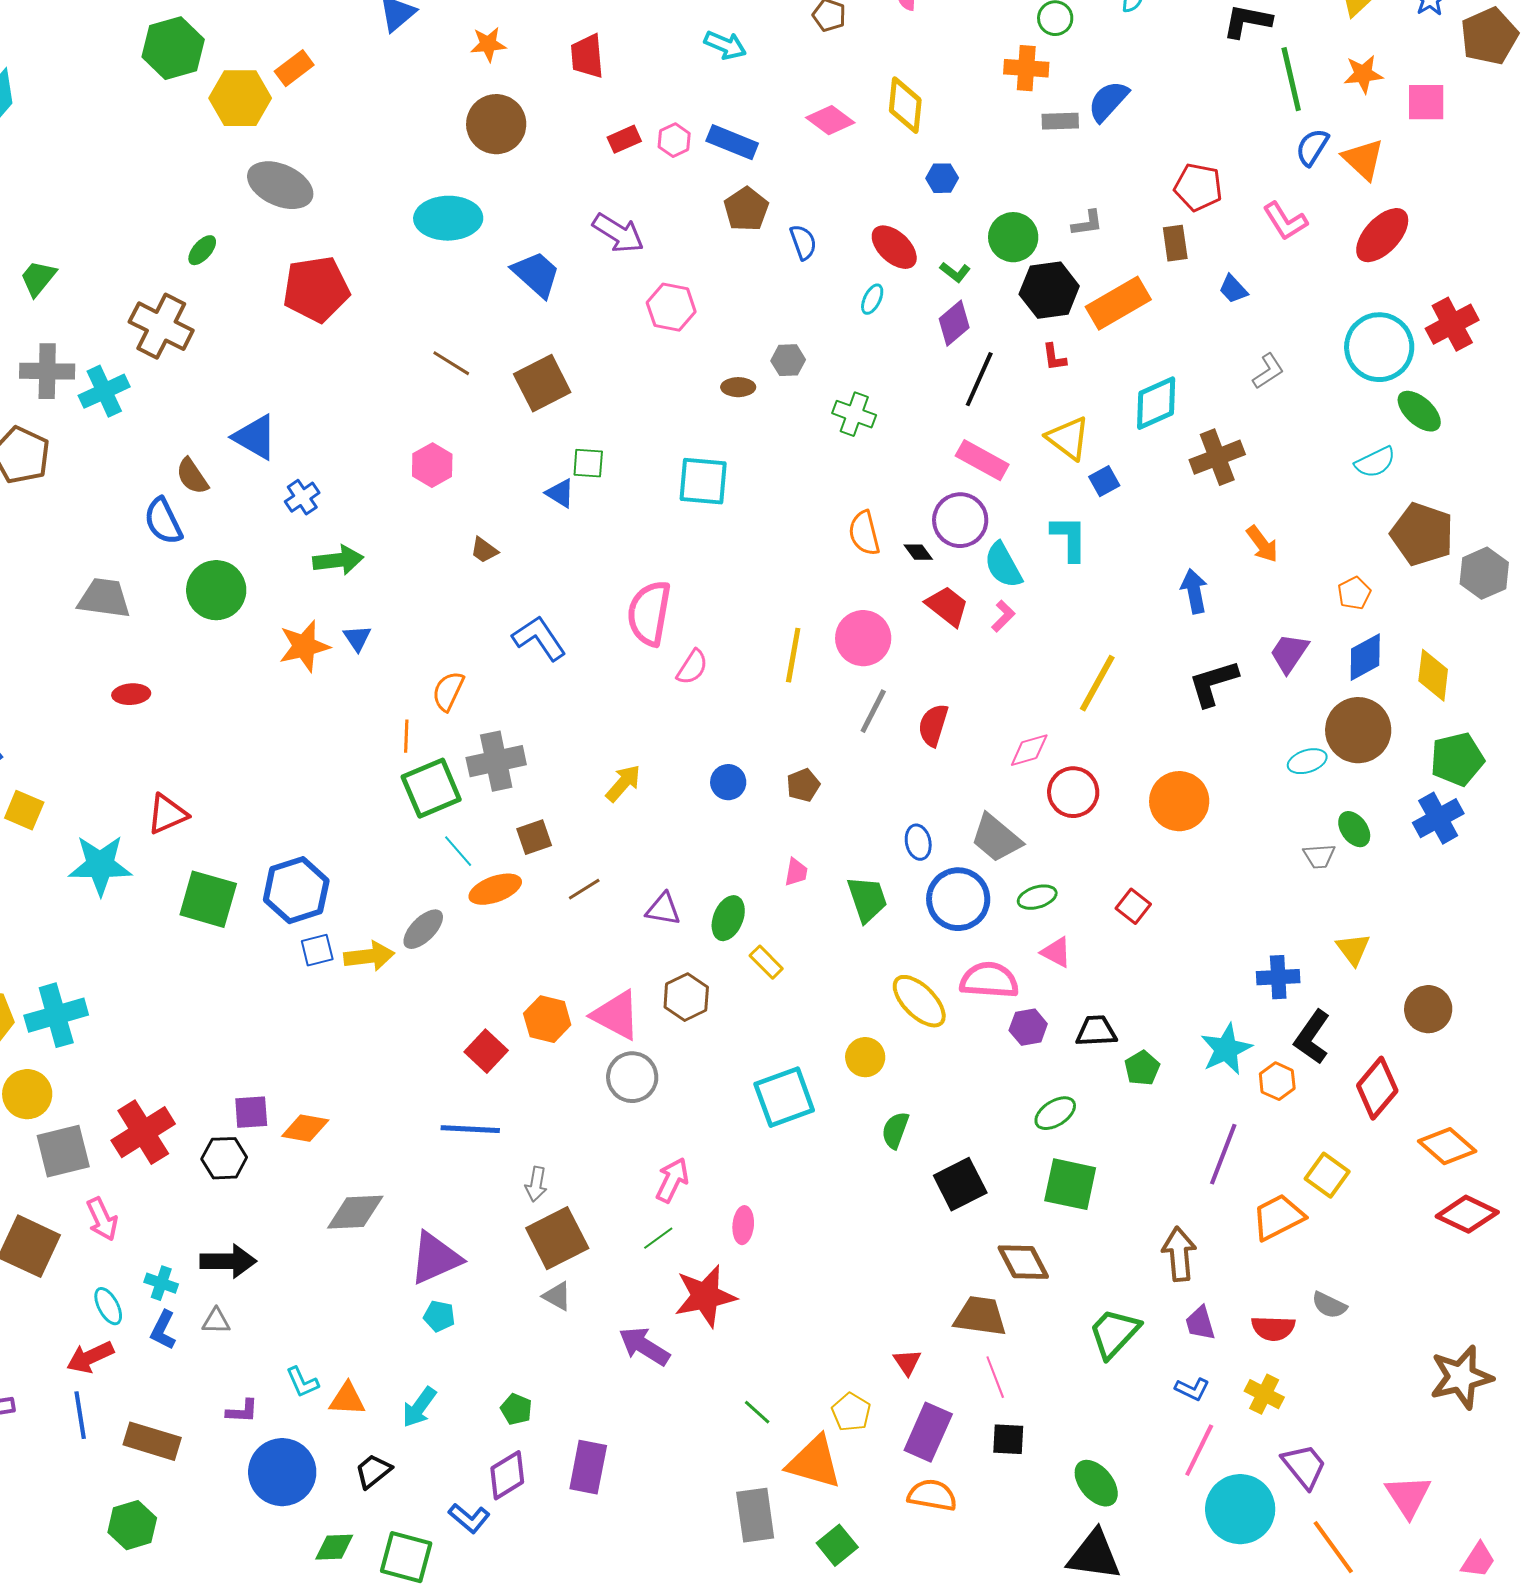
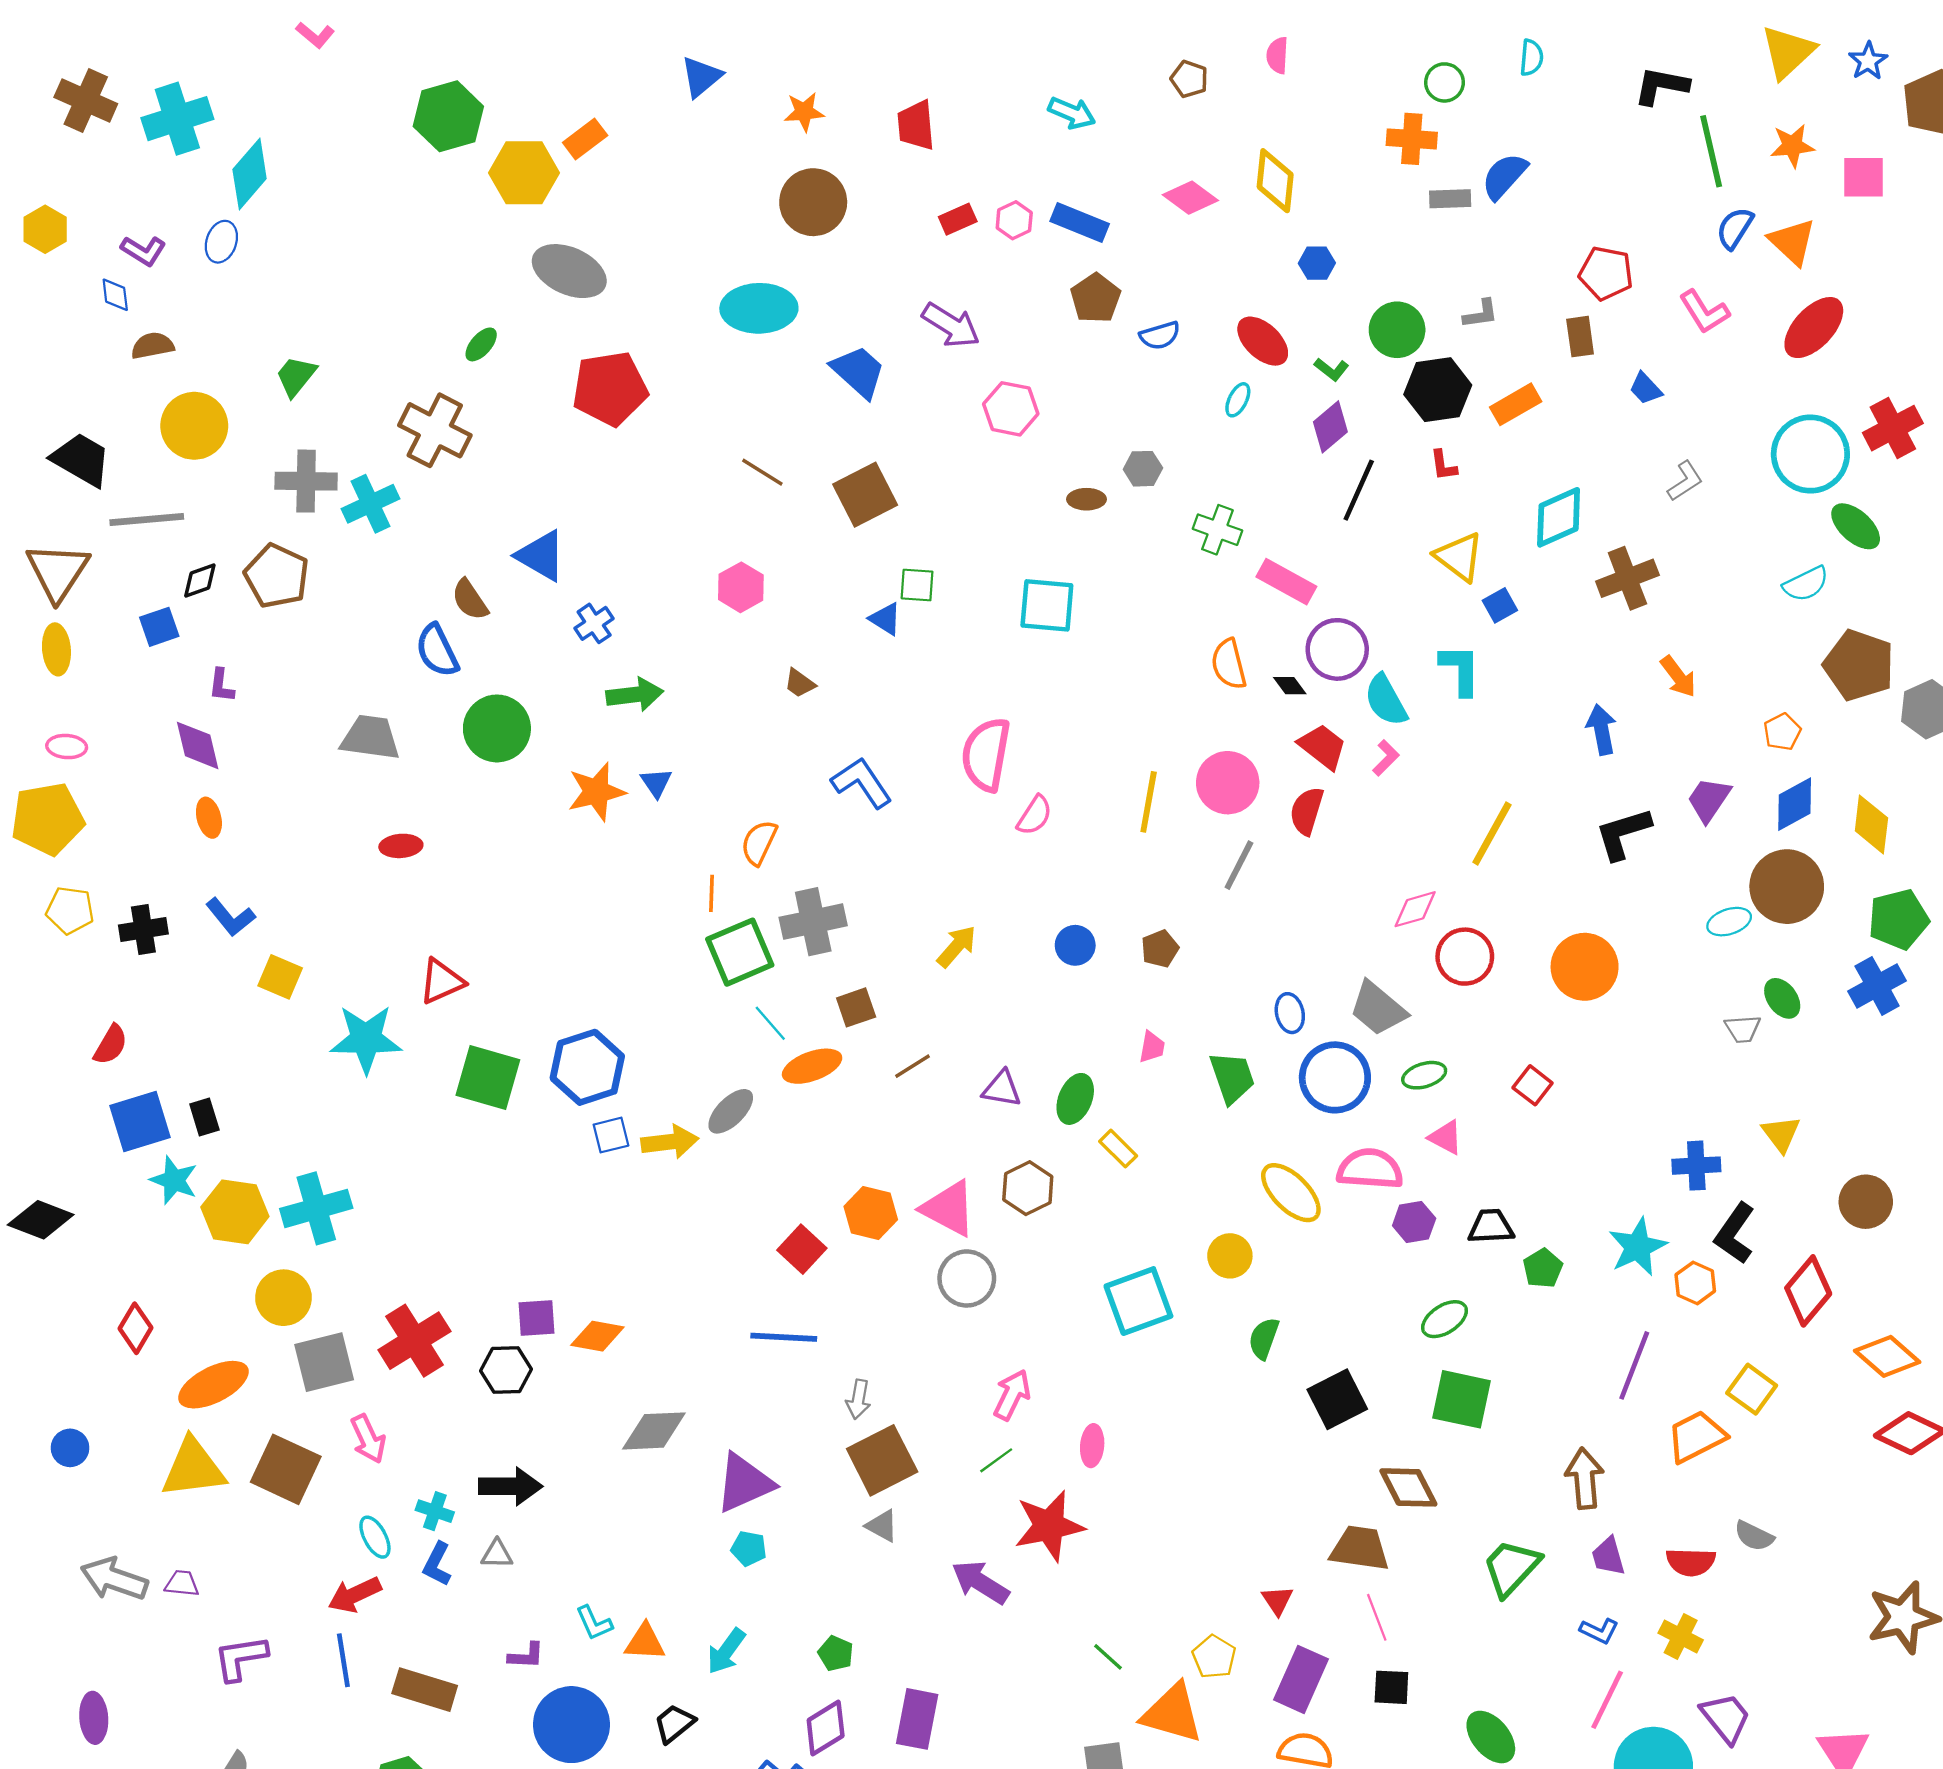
blue semicircle: (803, 242) -> (1160, 335), turned 93
orange rectangle: (1118, 303) -> (1516, 404), size x0.7
pink rectangle: (982, 460) -> (1286, 582), moved
red semicircle: (933, 725) -> (1307, 811), moved

